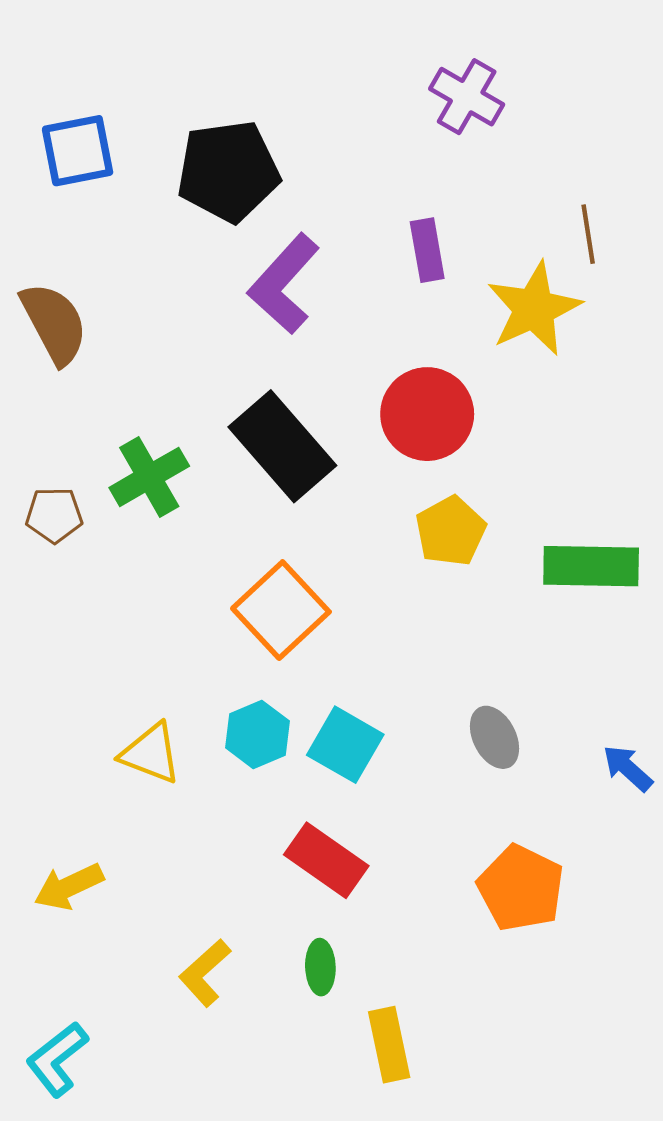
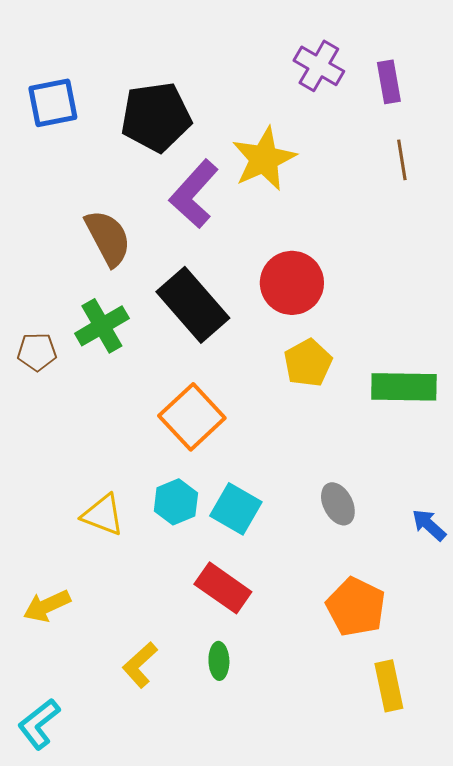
purple rectangle: (427, 250) -> (389, 82), moved
yellow star: (534, 309) -> (264, 159), moved
brown semicircle: (54, 323) -> (108, 238), moved
yellow rectangle: (389, 1045) -> (389, 686), moved

